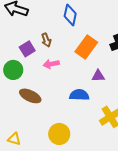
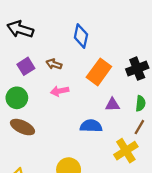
brown arrow: (46, 40) -> (54, 64), turned 128
purple square: (27, 49) -> (26, 66), moved
brown ellipse: (30, 96) -> (22, 127), moved

